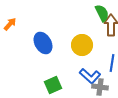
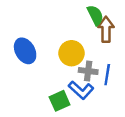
green square: (53, 85) -> (60, 101), moved
gray cross: (100, 87) -> (88, 71), moved

